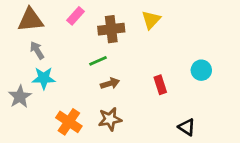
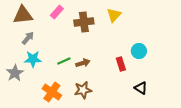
gray arrow: (37, 50) -> (28, 38), turned 72
green line: (98, 61) -> (64, 61), moved
cyan circle: (201, 70) -> (139, 51), moved
black triangle: (187, 127) -> (141, 88), moved

